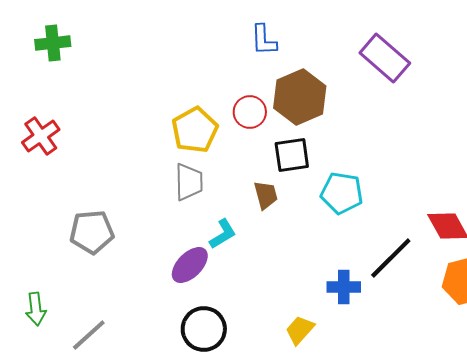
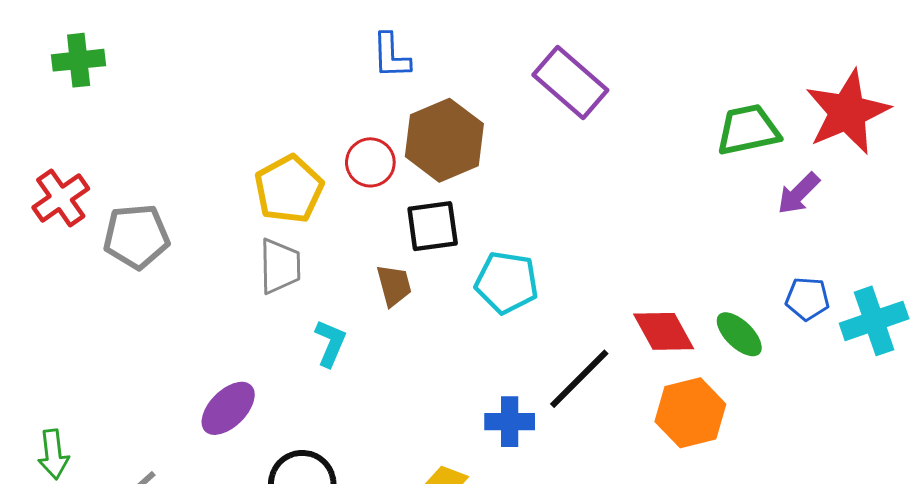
gray pentagon: (92, 232) -> (136, 237), moved
cyan L-shape: (223, 234) -> (330, 343), turned -36
purple ellipse: (190, 265) -> (228, 408), moved

